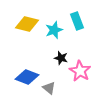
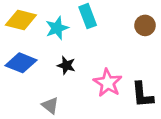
pink star: (80, 71) -> (108, 83), moved
blue diamond: (27, 77) -> (21, 63), moved

